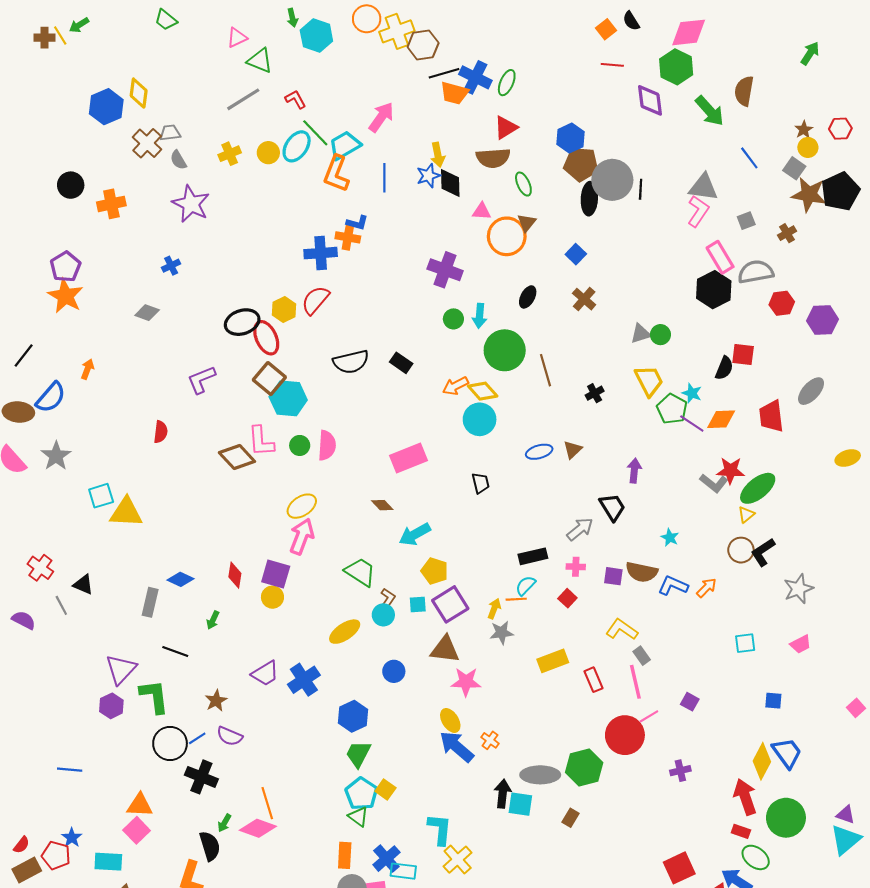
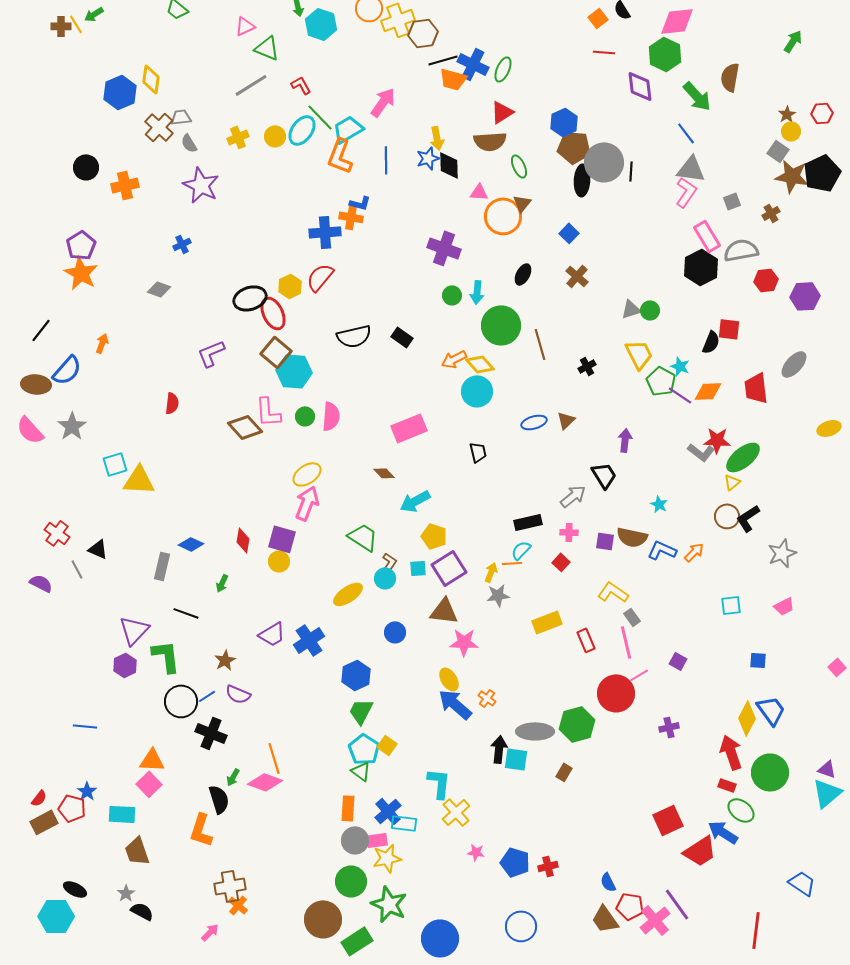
blue line: (749, 158) -> (686, 133), moved

